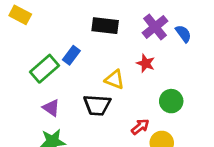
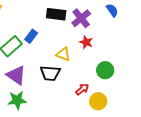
purple cross: (155, 27) -> (81, 18), moved
blue semicircle: (183, 34) -> (112, 10), moved
purple triangle: (51, 108) -> (16, 75), size x1.5

